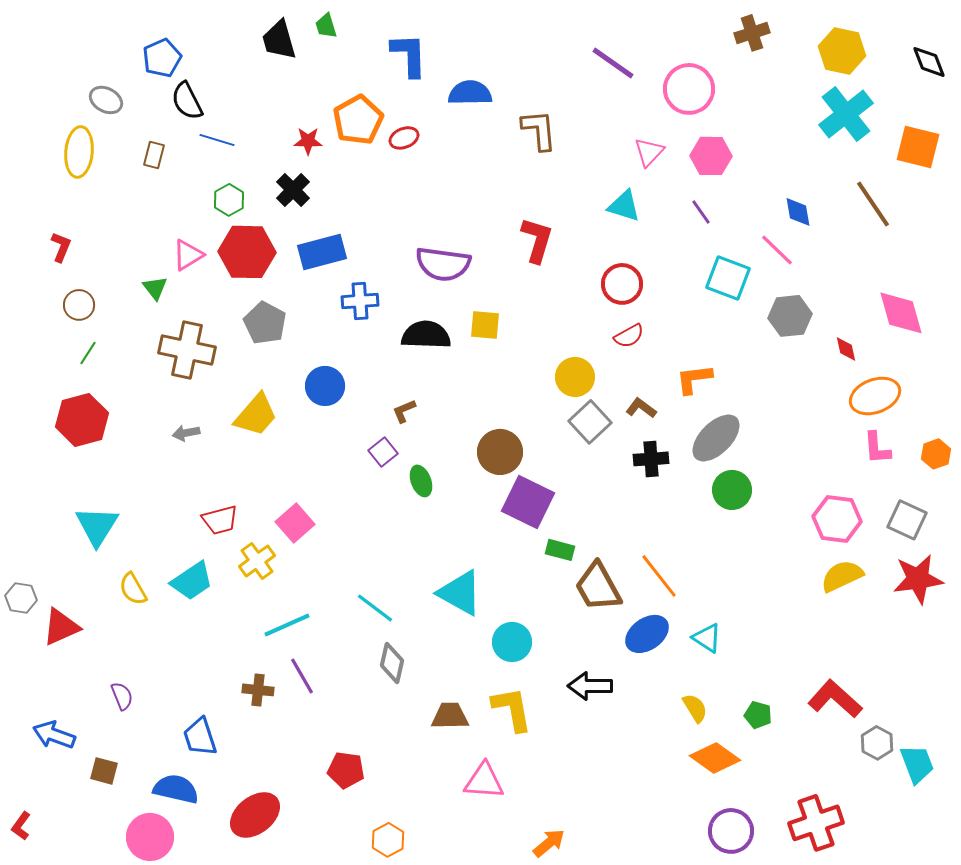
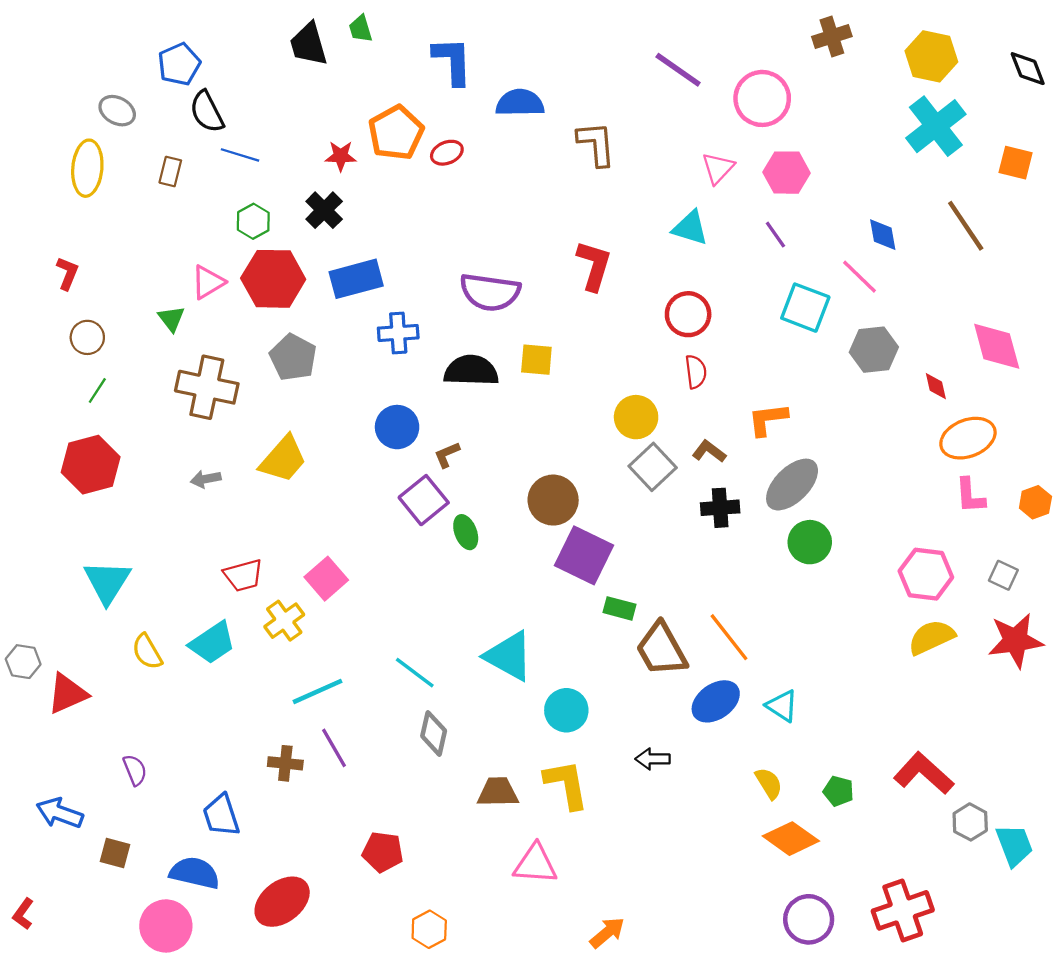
orange square: (918, 147) -> (1016, 163), size x0.7
red semicircle: (629, 336) -> (696, 372), turned -68
blue circle: (325, 386) -> (397, 427), moved
purple square: (383, 452) -> (424, 500), size x1.5
gray square: (907, 520) -> (1003, 575), size x0.7
black arrow: (590, 686) -> (653, 759), size x0.7

